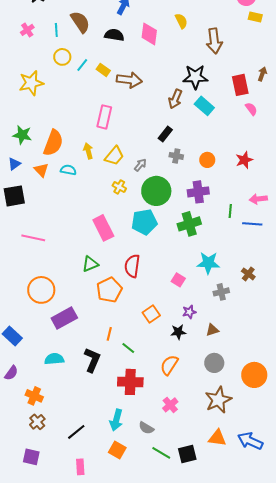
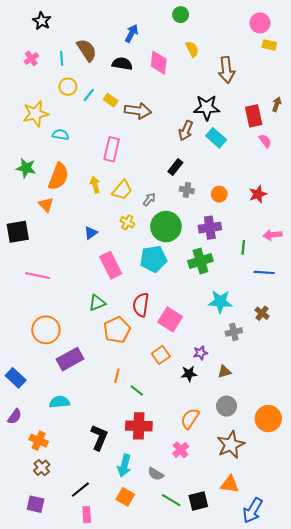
blue triangle: (14, 164) -> (91, 233), moved
cyan semicircle: (68, 170) -> (61, 135), moved
blue line: (252, 224) -> (264, 272), moved
pink square: (178, 280) -> (170, 319), moved, size x1.6
black L-shape: (92, 360) -> (99, 437), moved
orange semicircle: (169, 365) -> (190, 419), moved
black line: (76, 432) -> (80, 490), moved
blue arrow: (250, 441) -> (253, 510), moved, turned -85

